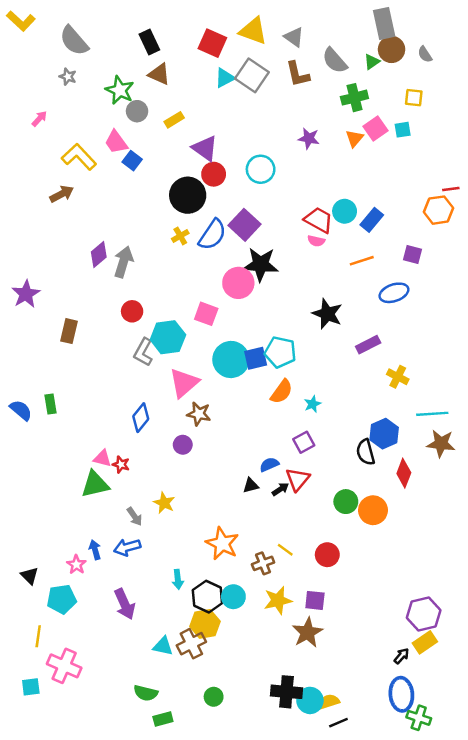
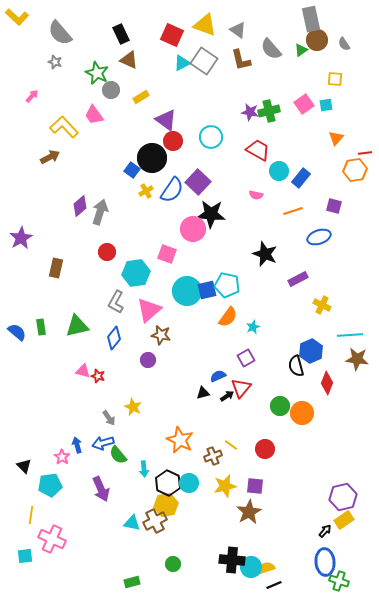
green cross: (354, 98) -> (269, 111), moved
orange triangle: (354, 138) -> (336, 138), moved
blue square: (132, 161) -> (132, 170), moved
red trapezoid: (319, 220) -> (258, 150), moved
gray L-shape: (143, 352) -> (116, 302), moved
green triangle: (95, 484) -> (77, 326), moved
green semicircle: (146, 693) -> (118, 455), moved, turned 36

